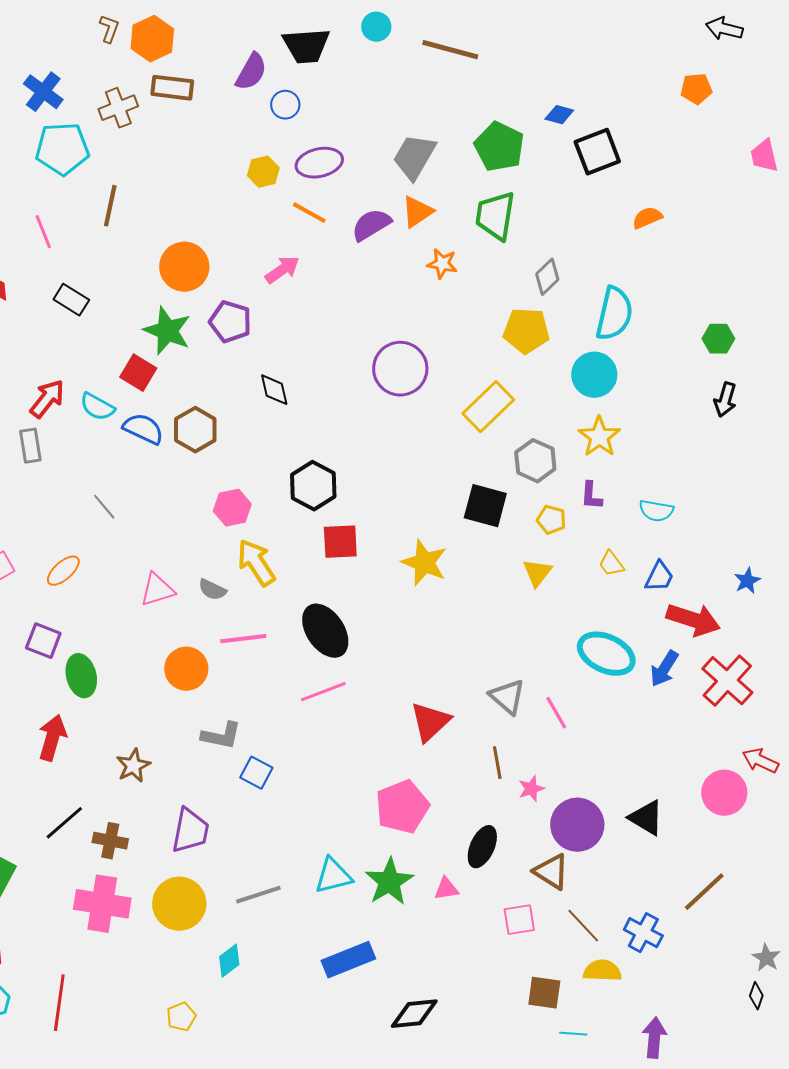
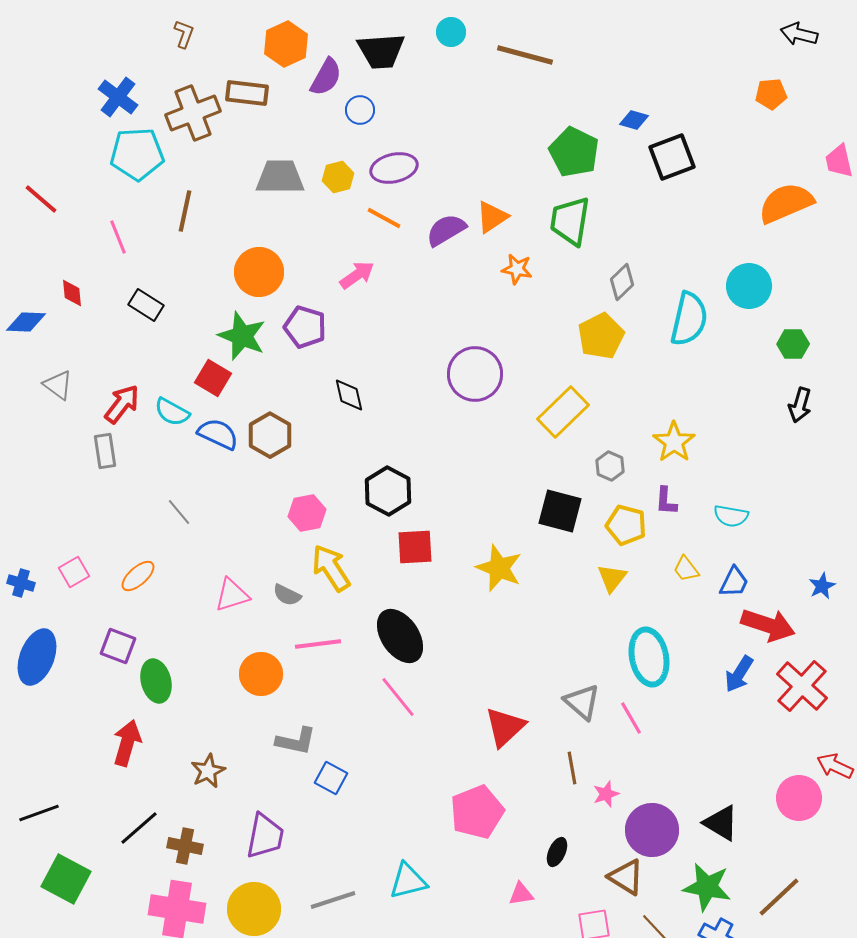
orange hexagon: (152, 39) -> (286, 44), moved
brown cross: (118, 108) -> (193, 113), size x1.4
gray trapezoid: (414, 157) -> (280, 177), moved, turned 60
orange semicircle: (647, 218) -> (786, 203), moved, size x1.8
yellow pentagon: (526, 331) -> (601, 336), turned -30
cyan circle: (594, 375) -> (749, 286), moved
gray hexagon: (535, 461) -> (610, 466), size x0.7
yellow pentagon: (551, 520) -> (626, 525), size x1.4
cyan ellipse: (606, 654) -> (649, 657), moved, turned 54
pink line: (323, 692) -> (398, 697), turned 72
black ellipse: (482, 847) -> (557, 852), size x0.7
green star: (389, 882) -> (707, 887), moved, turned -30

